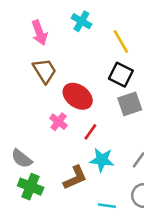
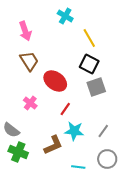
cyan cross: (81, 21) -> (65, 16), moved
pink cross: (59, 122) -> (30, 103), moved

